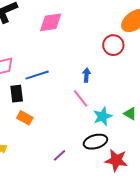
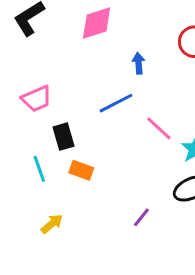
blue line: (37, 75) -> (116, 103), moved
blue arrow: (86, 75) -> (138, 63), moved

